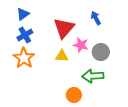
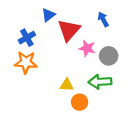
blue triangle: (23, 14) -> (48, 15), moved
yellow triangle: (62, 56) -> (67, 85), moved
orange star: (24, 58) -> (26, 62), turned -30

